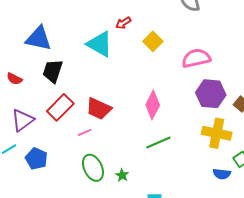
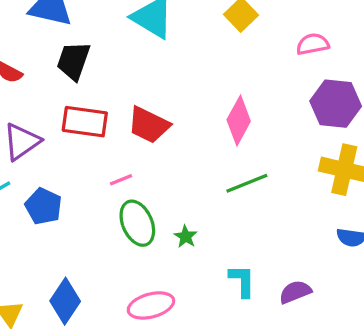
pink semicircle: (196, 58) -> (313, 44), size x0.7
red rectangle: (60, 107) -> (85, 122), turned 52
pink line: (85, 133) -> (121, 180), moved

